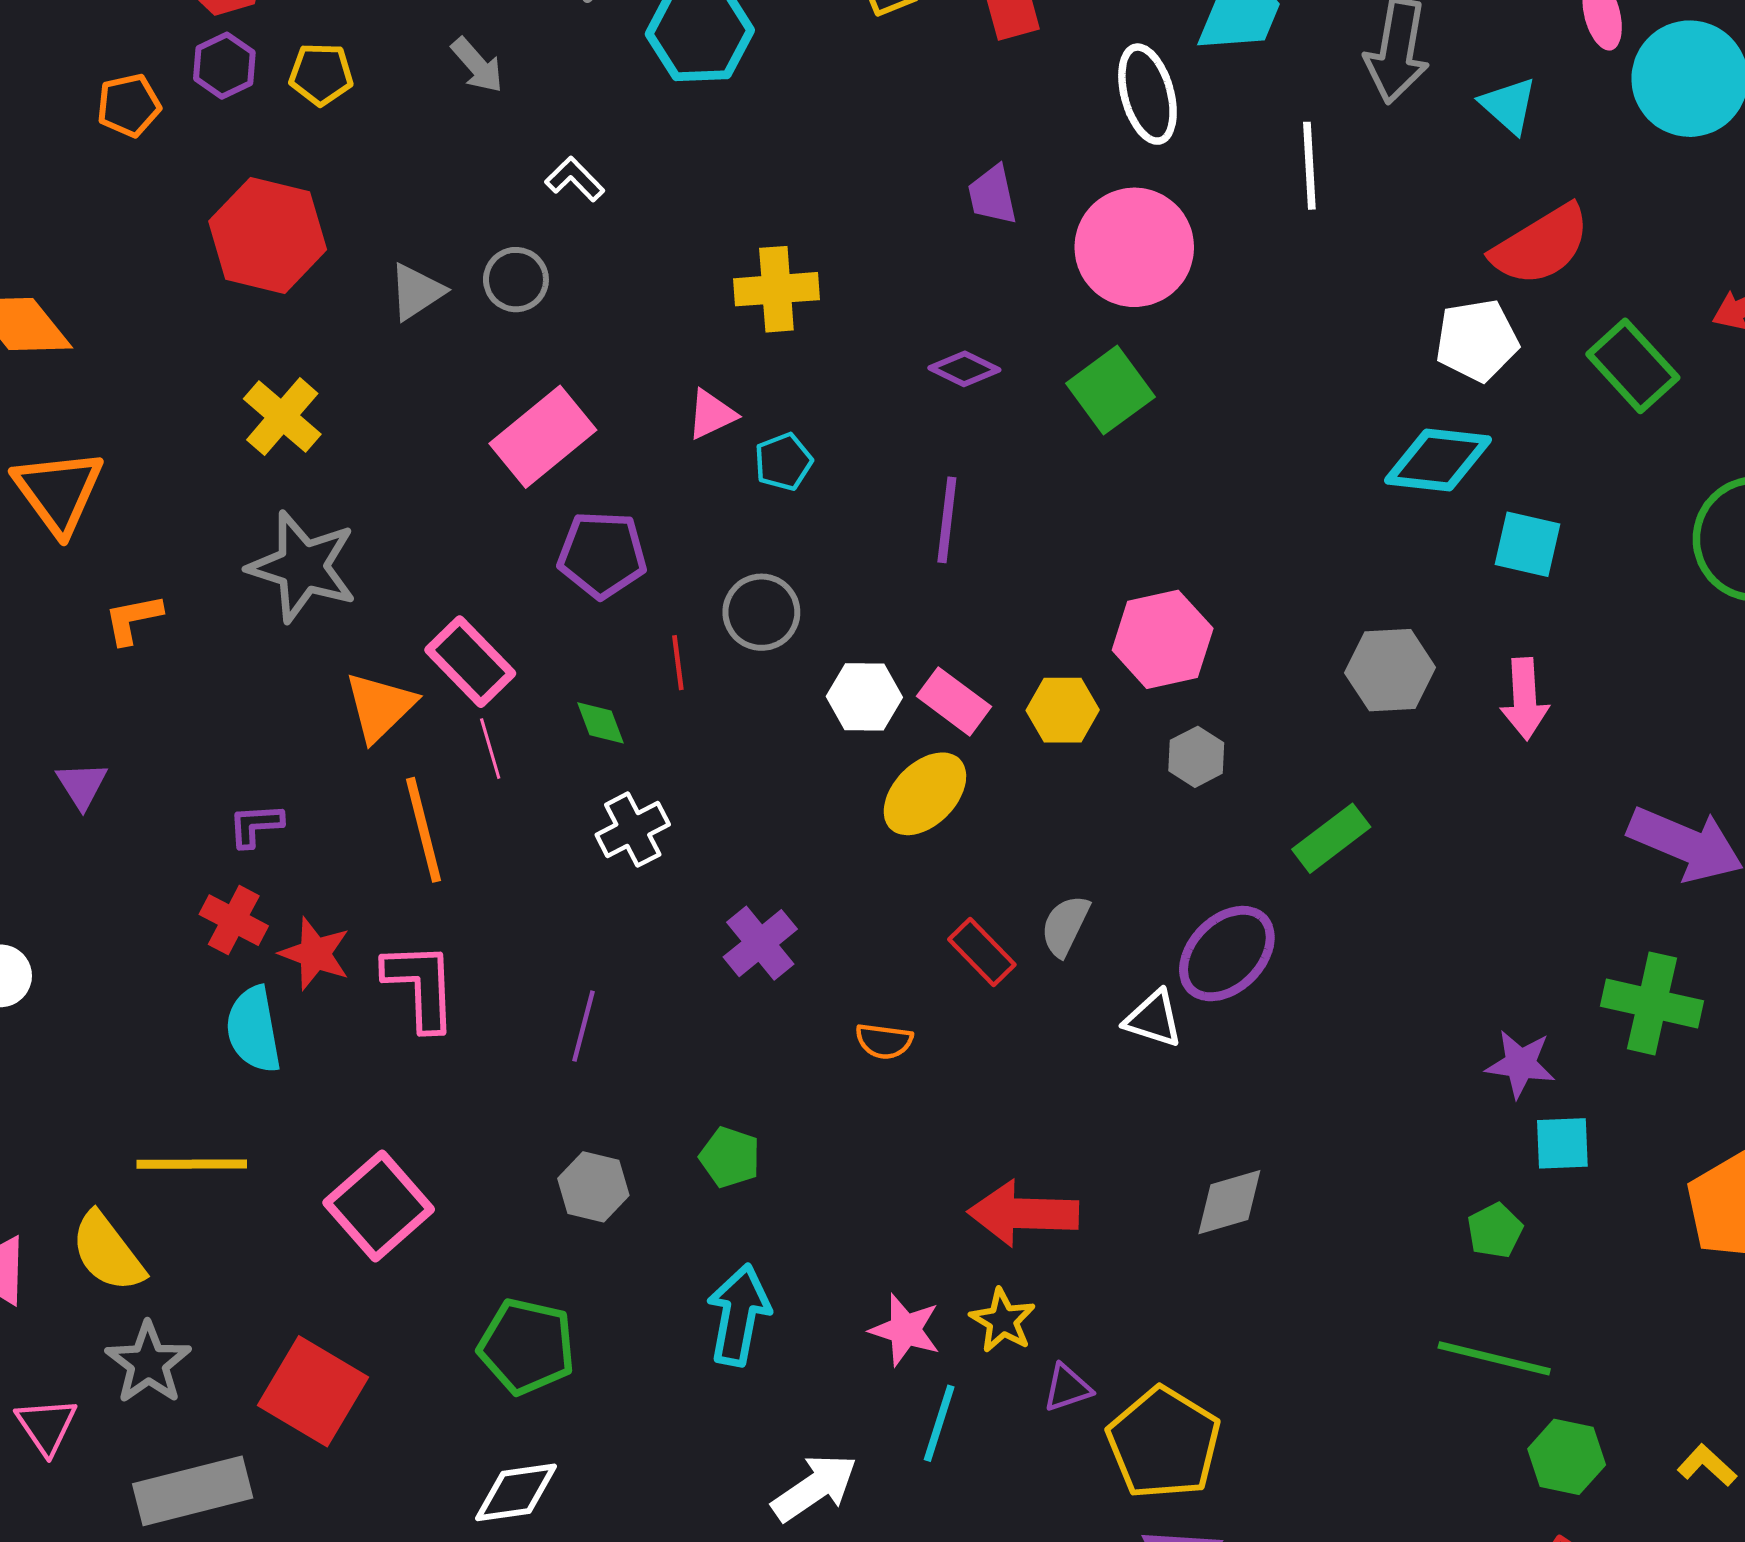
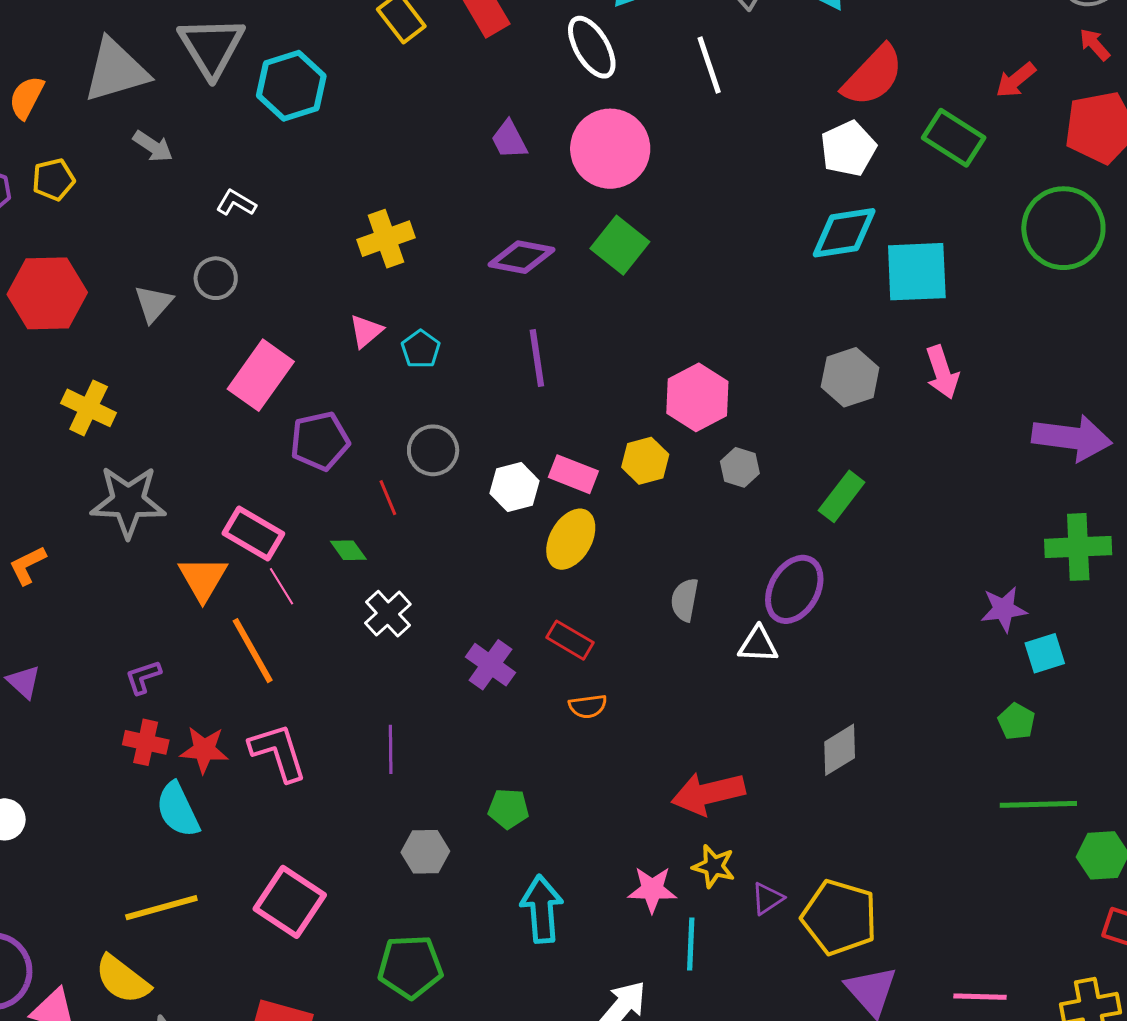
purple diamond: (964, 369) -> (522, 257), size x1.4
cyan square: (1527, 544) -> (917, 272), size x1.5
red rectangle: (982, 952) -> (570, 640), moved

